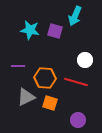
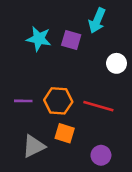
white circle: (85, 60) -> (116, 63), moved
purple line: (18, 66) -> (23, 101), moved
gray triangle: (26, 97) -> (34, 146), moved

